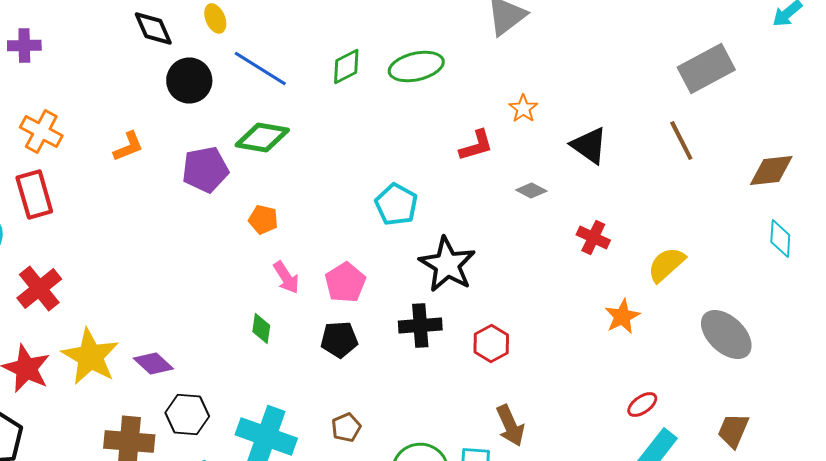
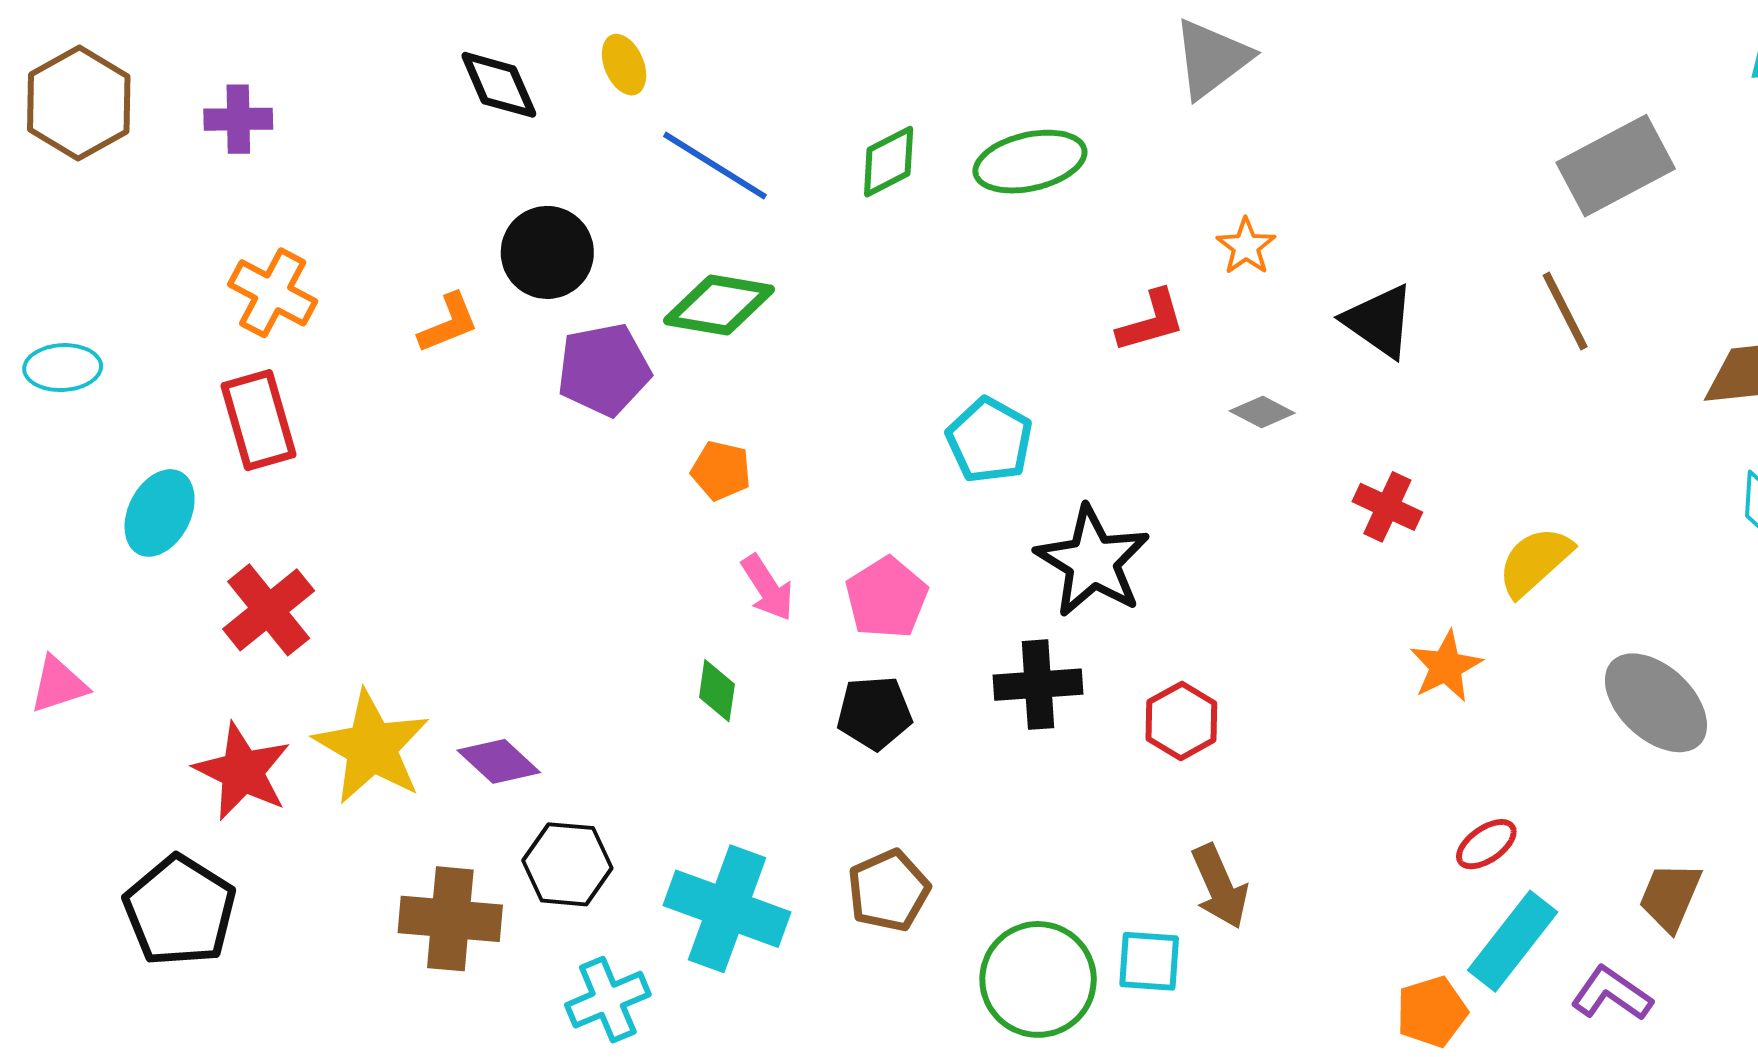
black circle: (189, 80) -> (547, 252), moved
brown pentagon: (346, 428) -> (889, 891), size x1.4

